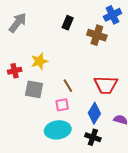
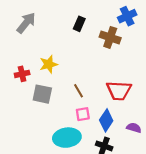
pink square: (62, 105) -> (83, 114), moved

